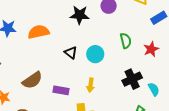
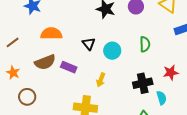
orange semicircle: (39, 32) -> (51, 34), moved
red star: (151, 49) -> (171, 73), moved
purple rectangle: (61, 90) -> (69, 67), moved

